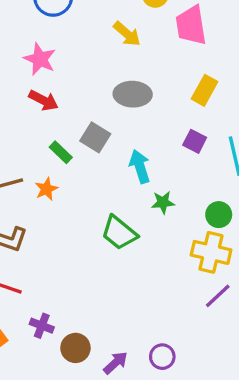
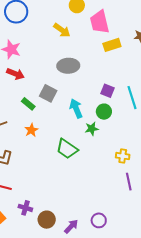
yellow rectangle: (204, 90) -> (112, 45), moved, turned 48
orange star: (46, 189) -> (31, 130), moved
green circle: (219, 215) -> (104, 112), moved
yellow cross: (211, 252) -> (123, 156), size x0.6
purple line: (218, 296) -> (129, 182), turned -54

